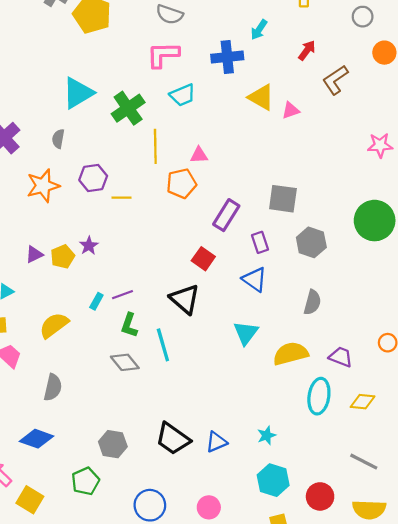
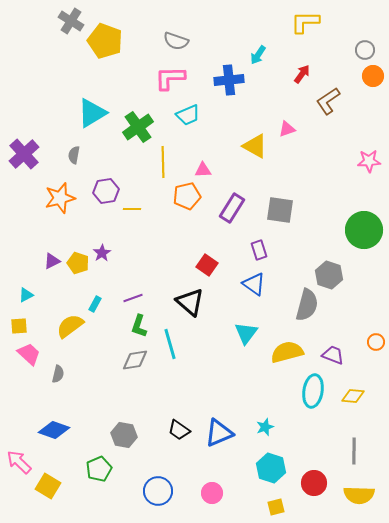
gray circle: (363, 17) -> (365, 50), moved
yellow triangle: (261, 97) -> (255, 146), moved
purple rectangle: (226, 215) -> (232, 208), moved
gray hexagon: (311, 242) -> (329, 275), moved
yellow pentagon: (63, 257) -> (78, 263), turned -30
cyan rectangle: (96, 301) -> (95, 304), moved
gray semicircle: (312, 302) -> (307, 305), size x1.4
gray diamond: (125, 362) -> (135, 360), turned -60
gray semicircle: (53, 387) -> (58, 374), moved, size x0.7
black trapezoid: (173, 439) -> (179, 430), size x0.7
blue triangle: (216, 442) -> (219, 433), size x1.4
gray line: (364, 462) -> (354, 451), turned 64

